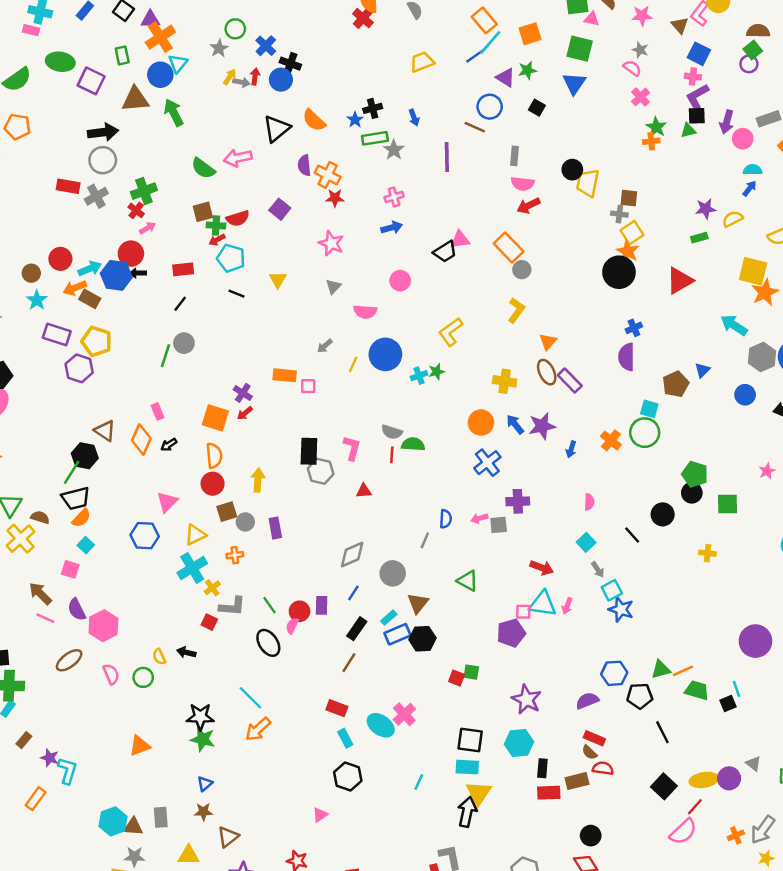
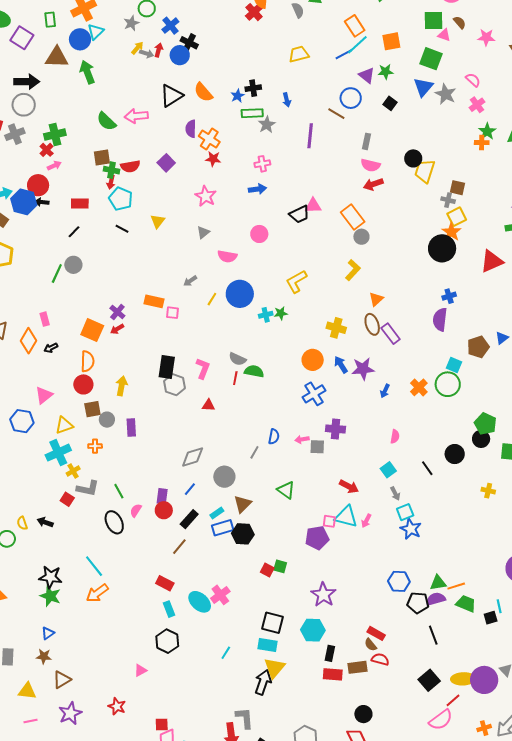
gray star: (640, 50) -> (446, 94), moved, size x1.5
red arrow: (217, 240) -> (111, 182), turned -56
red circle: (300, 611) -> (164, 510), moved
purple semicircle: (587, 701) -> (436, 599), moved
purple circle: (729, 778) -> (484, 680), size x1.4

